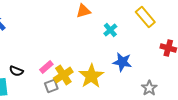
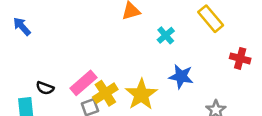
pink rectangle: (46, 67) -> (83, 83), size x1.5

